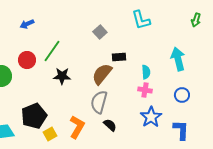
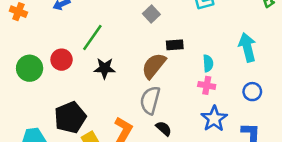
red circle: (27, 60) -> (62, 60), moved

